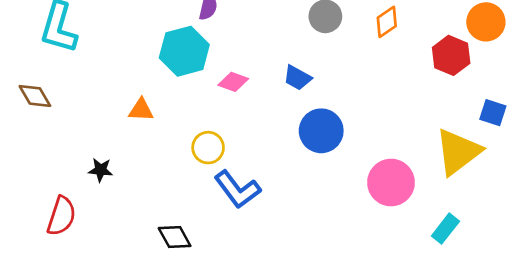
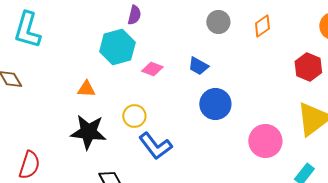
red hexagon: (451, 55) -> (308, 67), moved
black star: (101, 170) -> (88, 132), moved, size x2.0

